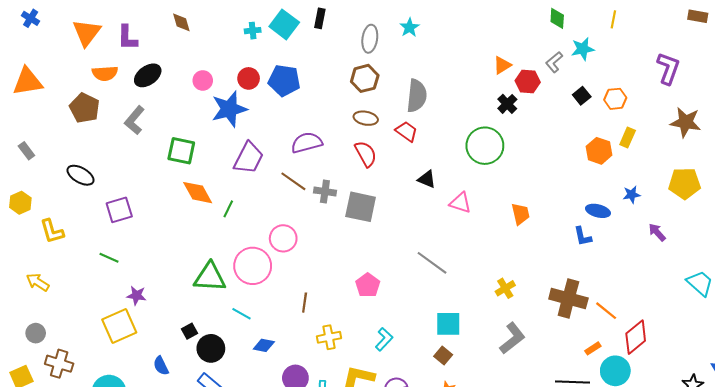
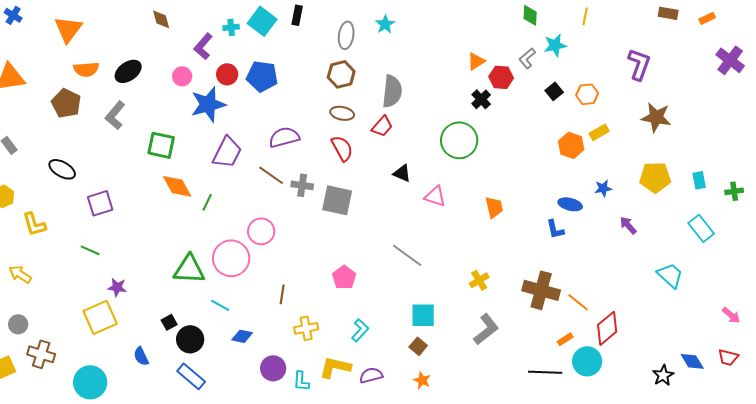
purple L-shape: (127, 38) -> (203, 46), moved, turned 40
red trapezoid: (406, 131) -> (382, 126), turned 95
yellow rectangle: (628, 138) -> (599, 132), turned 36

